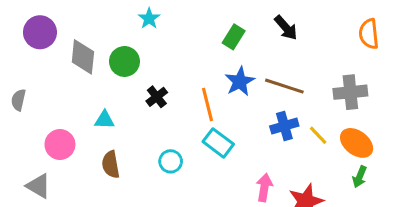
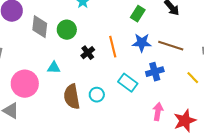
blue star: (240, 81) -> (142, 43), turned 30
orange line: (207, 105) -> (113, 47), moved
blue cross: (284, 126) -> (155, 72), moved
pink circle: (60, 144) -> (25, 84), size x1.4
brown semicircle: (111, 164) -> (72, 97), moved, size x1.4

